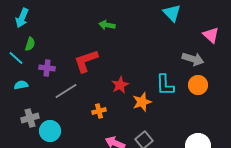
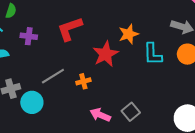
red star: (120, 85) -> (105, 54), size x1.4
gray line: (66, 91) -> (53, 76), moved
orange star: (142, 102) -> (129, 34), moved

